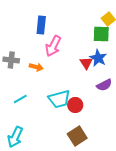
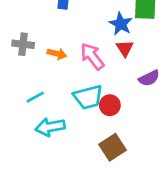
pink arrow: (53, 46) -> (92, 56), moved, turned 115
blue star: (98, 58) -> (121, 24), moved
cyan arrow: (15, 137) -> (50, 127), moved, turned 55

